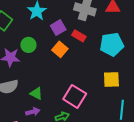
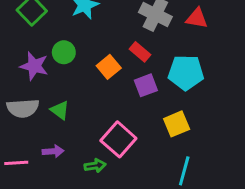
purple square: (58, 28) -> (146, 85), moved
yellow square: (111, 79) -> (177, 124), turned -30
green triangle: (36, 93) -> (60, 110), moved

